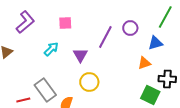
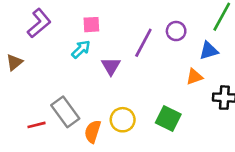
cyan arrow: (51, 49) -> (81, 49), moved
yellow circle: (89, 82) -> (123, 120), moved
green square: (150, 95) -> (168, 118), moved

